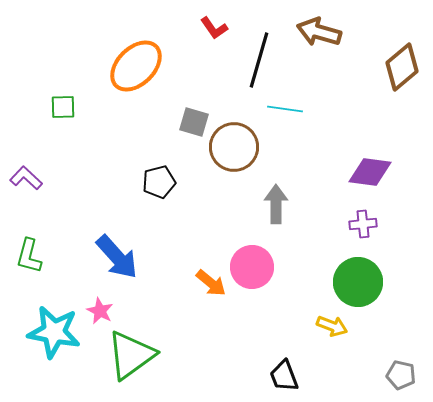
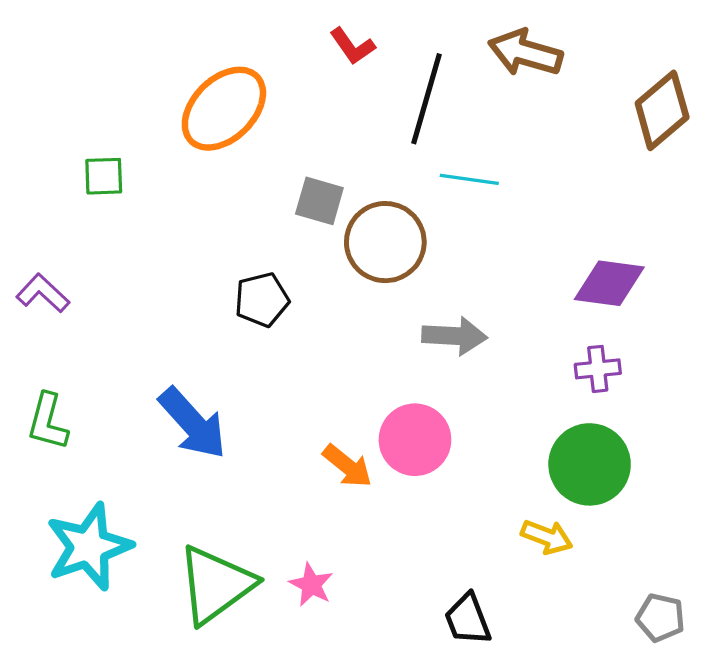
gray arrow: (276, 204) -> (454, 336), turned 93
pink star: (100, 311) -> (311, 585), moved
cyan star: (54, 332) -> (89, 547), turned -30

